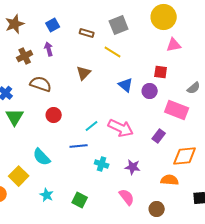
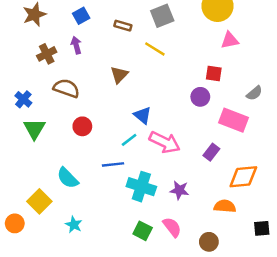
blue triangle: (126, 85) -> (143, 115), moved
cyan cross: (102, 164) -> (141, 187), size x1.6
green square: (80, 200) -> (143, 231), moved

